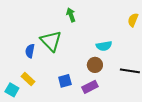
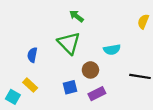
green arrow: (71, 15) -> (76, 16), turned -32
green triangle: (51, 41) -> (69, 43), moved
brown circle: (95, 65) -> (90, 70), moved

